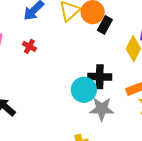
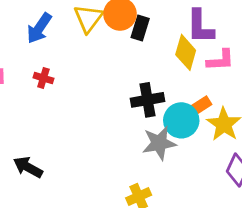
cyan circle: (84, 90) -> (181, 120), moved

